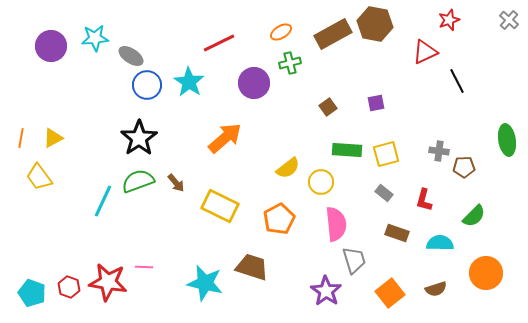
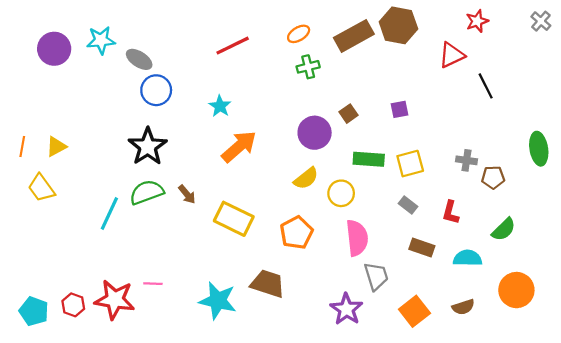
cyan star: (189, 82) -> (220, 106), moved, size x0.7
purple circle: (254, 83) -> (315, 133), moved

